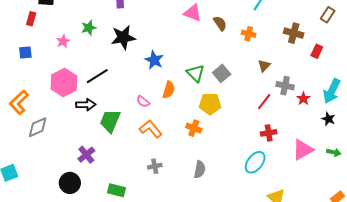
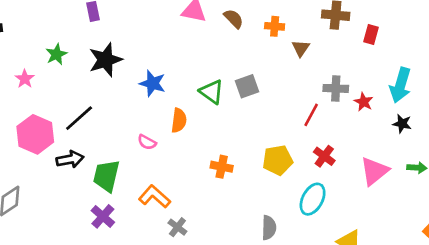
brown triangle: (264, 66) -> (301, 48), moved
gray square: (222, 73) -> (247, 86), turned 30
yellow pentagon: (210, 104) -> (278, 160), moved
orange L-shape: (151, 129) -> (155, 197), moved
red cross: (269, 133) -> (324, 156), turned -35
purple cross: (86, 155) -> (103, 216), moved
gray cross: (155, 166) -> (177, 227), turned -32
gray semicircle: (200, 169) -> (269, 228), moved

